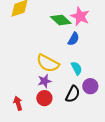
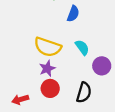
black semicircle: (73, 94) -> (84, 93), moved
red arrow: (18, 103) -> (20, 100), turned -80

